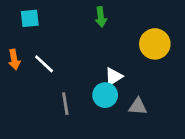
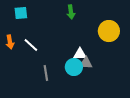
white triangle: (114, 77) -> (80, 54), turned 32
gray triangle: (138, 106) -> (86, 63), moved

